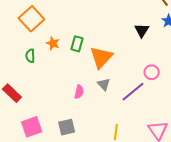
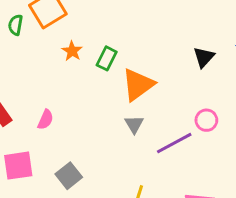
green semicircle: (30, 56) -> (15, 25), moved
pink semicircle: (79, 92) -> (46, 120), moved
gray square: (67, 127) -> (69, 176), turned -36

